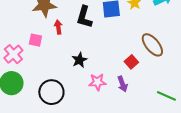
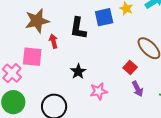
pink square: (35, 40) -> (32, 57), size x1.5
purple arrow: (122, 84) -> (138, 89), moved

